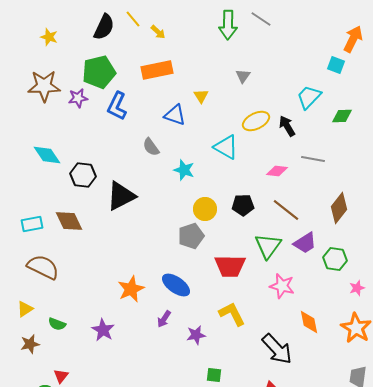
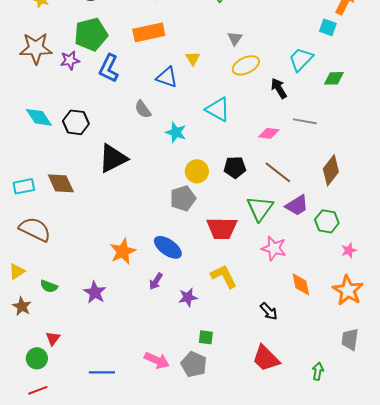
yellow ellipse: (256, 121) -> (246, 65), moved
black hexagon: (83, 175) -> (76, 122), moved
brown star: (30, 344) -> (22, 306), turned -30
black arrow: (277, 349) -> (269, 311), size x0.6

